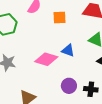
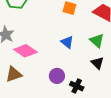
pink diamond: (46, 59) -> (25, 51), moved

